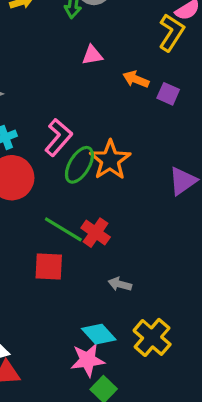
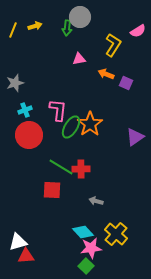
yellow L-shape: (171, 33) -> (113, 45), moved
pink L-shape: (58, 137) -> (58, 110), turned -35
red cross: (96, 233) -> (81, 169), turned -36
pink star: (88, 360) -> (91, 248), moved

